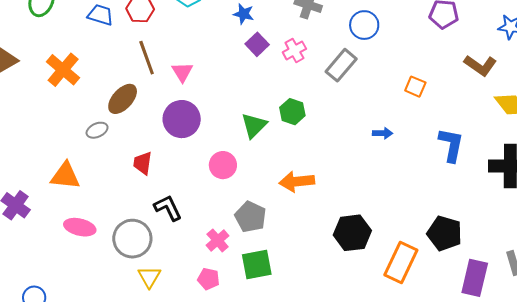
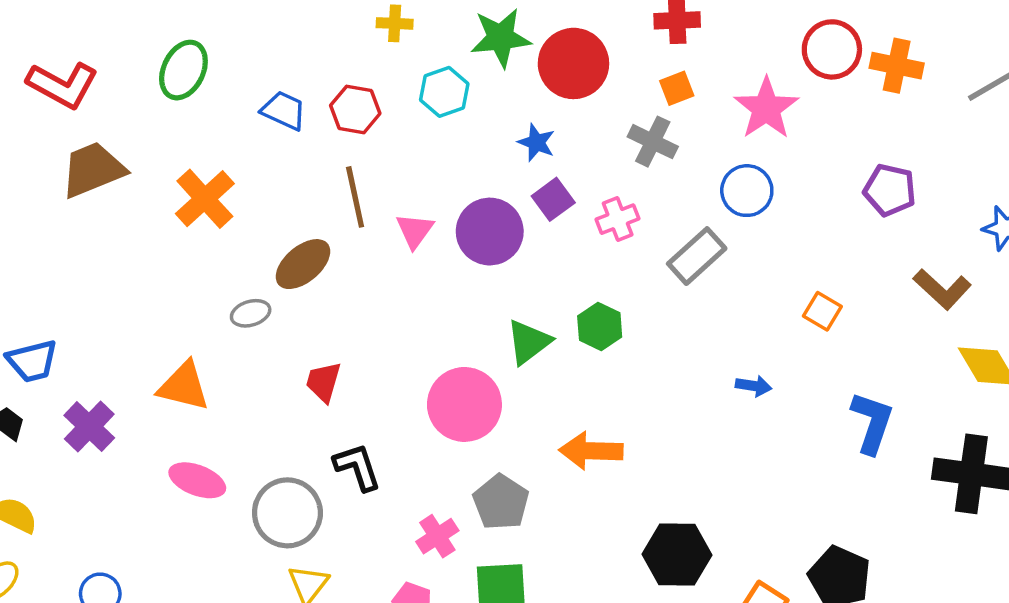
purple circle: (182, 119) -> (490, 232), moved
pink circle: (223, 165) -> (464, 404), size x1.5

